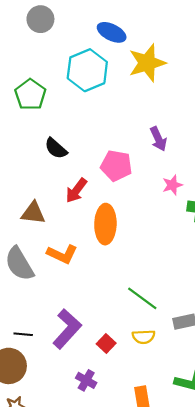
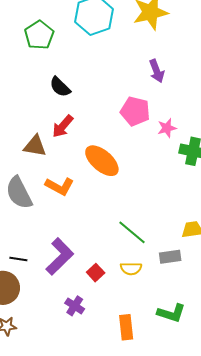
purple arrow: (158, 139) -> (157, 71), moved
pink pentagon: (116, 166) -> (135, 111), moved
red arrow: (76, 190) -> (63, 126), moved
orange ellipse: (105, 224) -> (102, 161), turned -54

